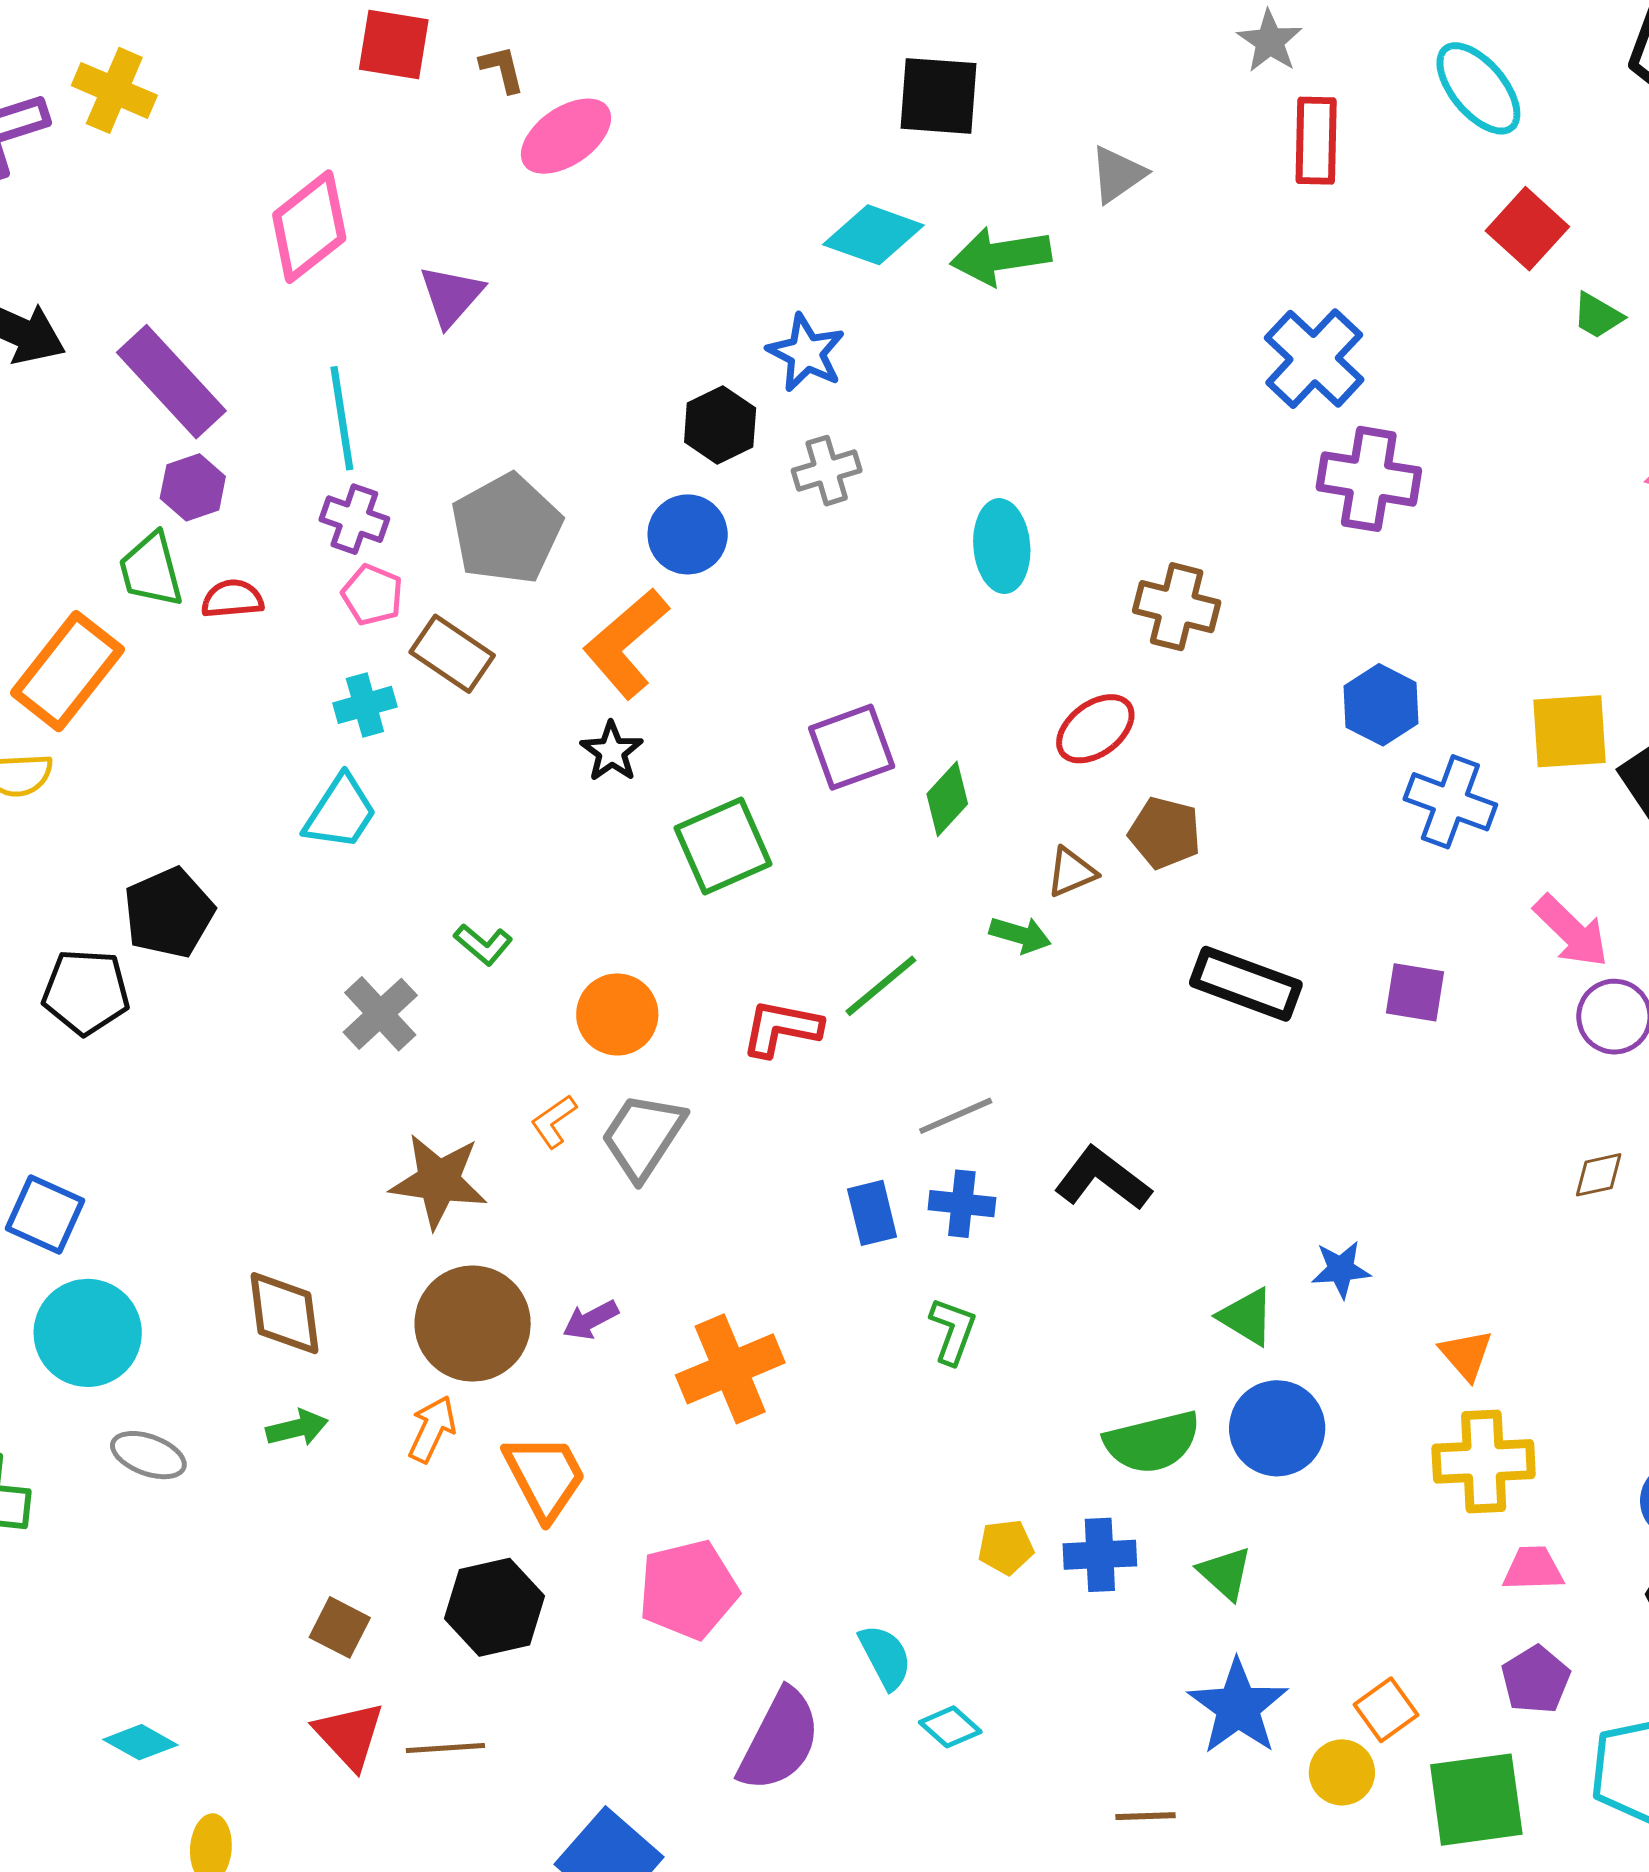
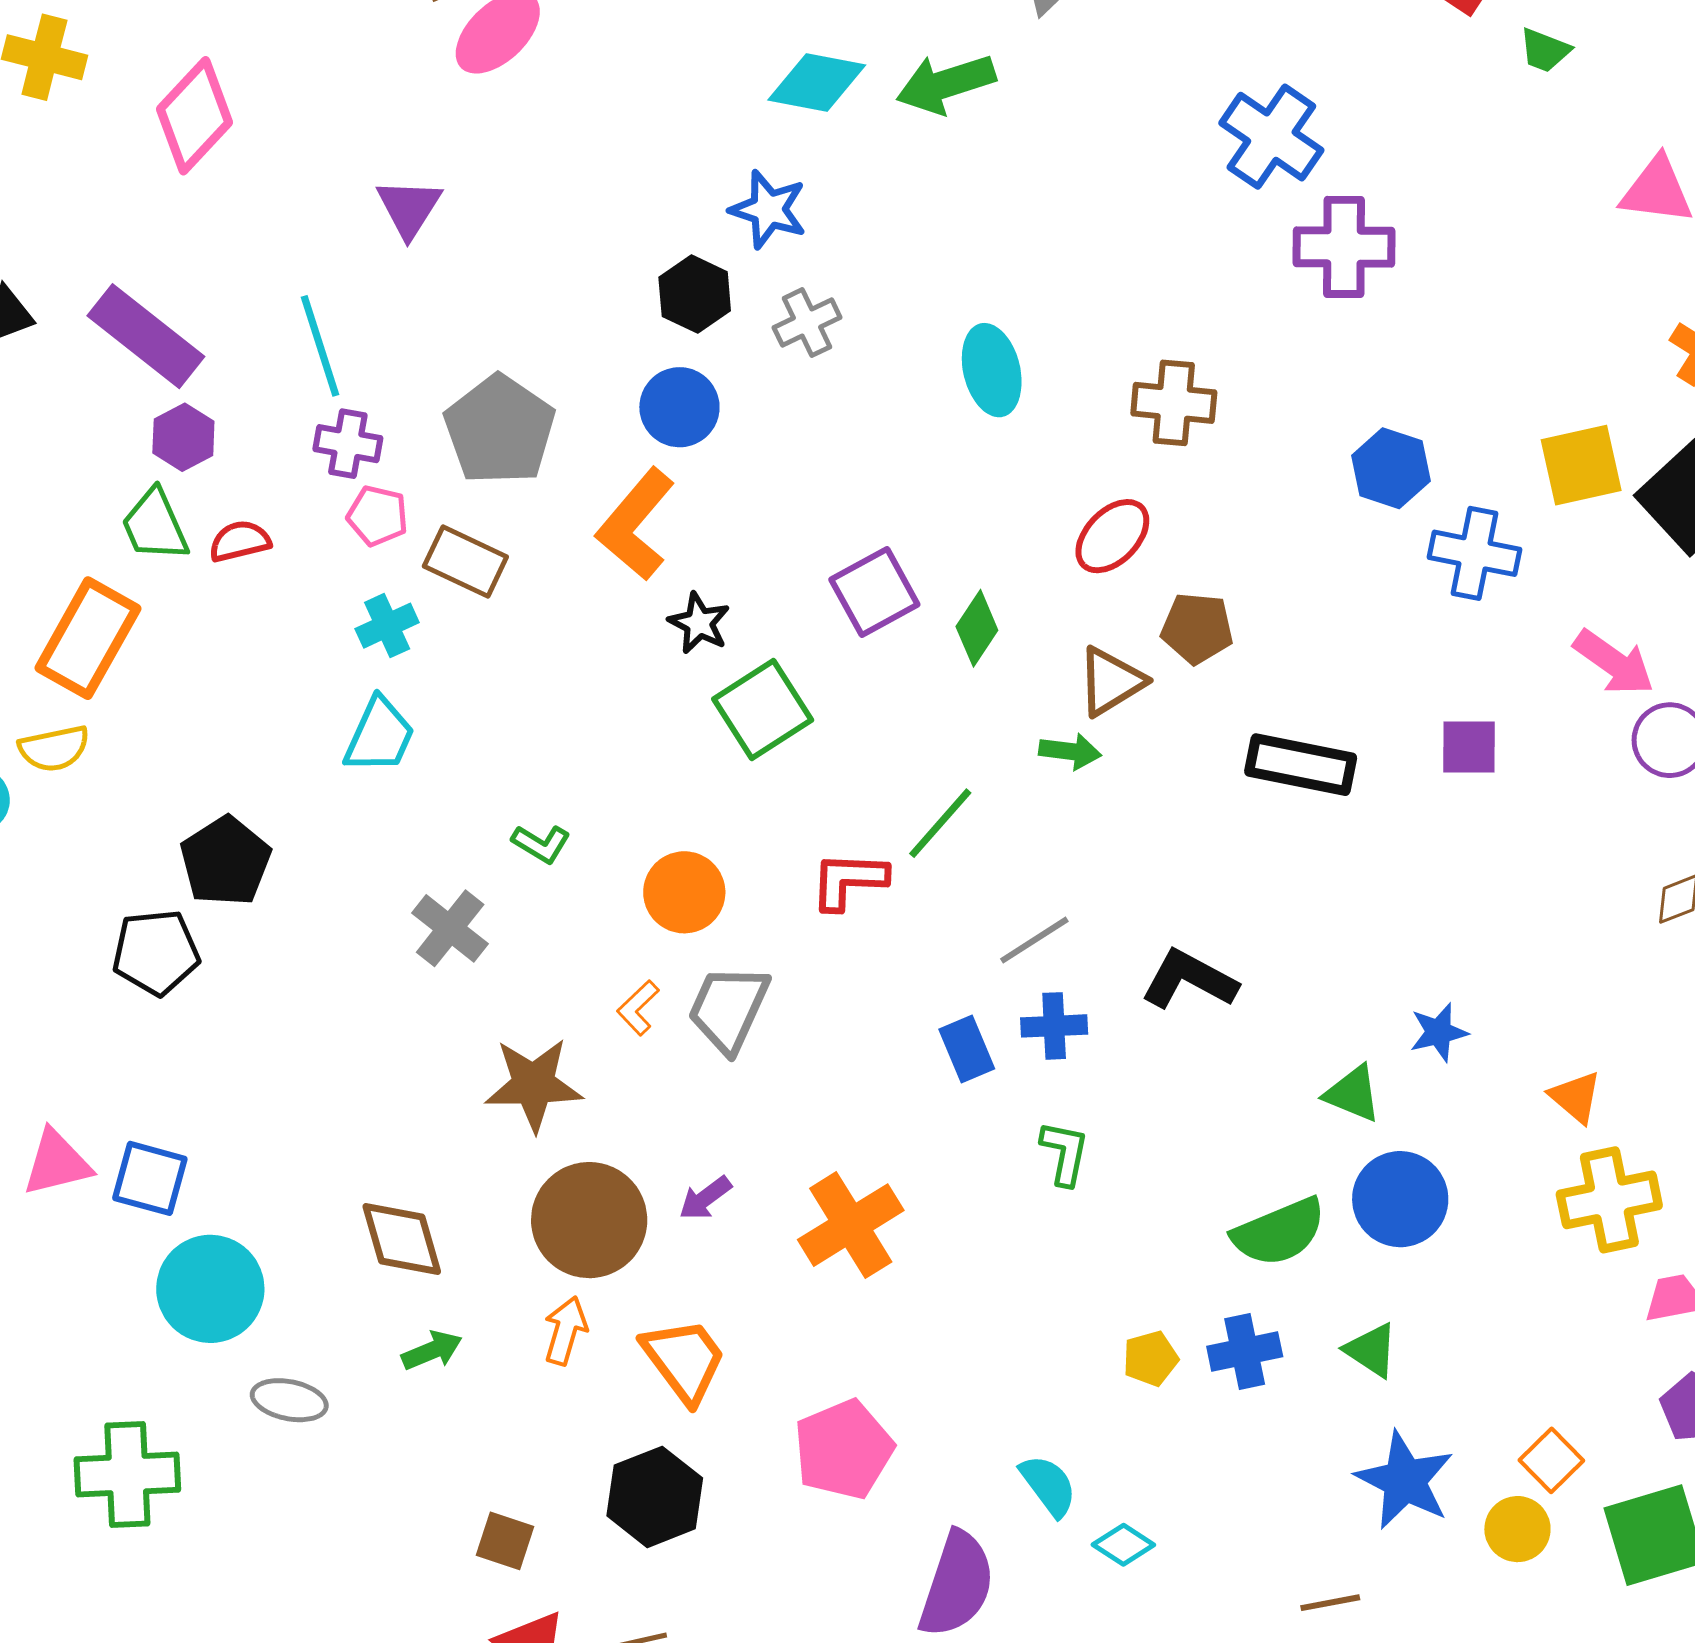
pink diamond: (309, 227) -> (194, 116), moved
black star: (612, 752) -> (699, 623), moved
brown triangle: (1071, 872) -> (1111, 681), size x1.4

